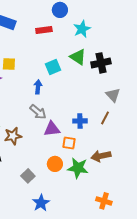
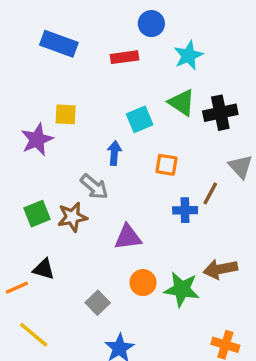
gray arrow: (38, 112) -> (94, 187), moved
brown line: (105, 118) -> (210, 193), moved
purple triangle: (52, 129) -> (128, 237), moved
brown star: (13, 136) -> (72, 217), moved
orange square: (69, 143) -> (167, 165), moved

